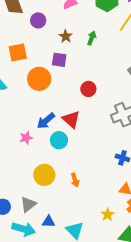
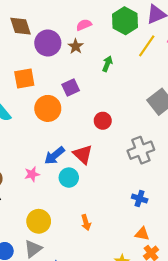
purple circle: (38, 20) -> (48, 43), size x1.5
brown star: (66, 36) -> (76, 46), moved
purple square: (59, 60) -> (71, 88), turned -35
yellow circle: (44, 175) -> (39, 221), moved

